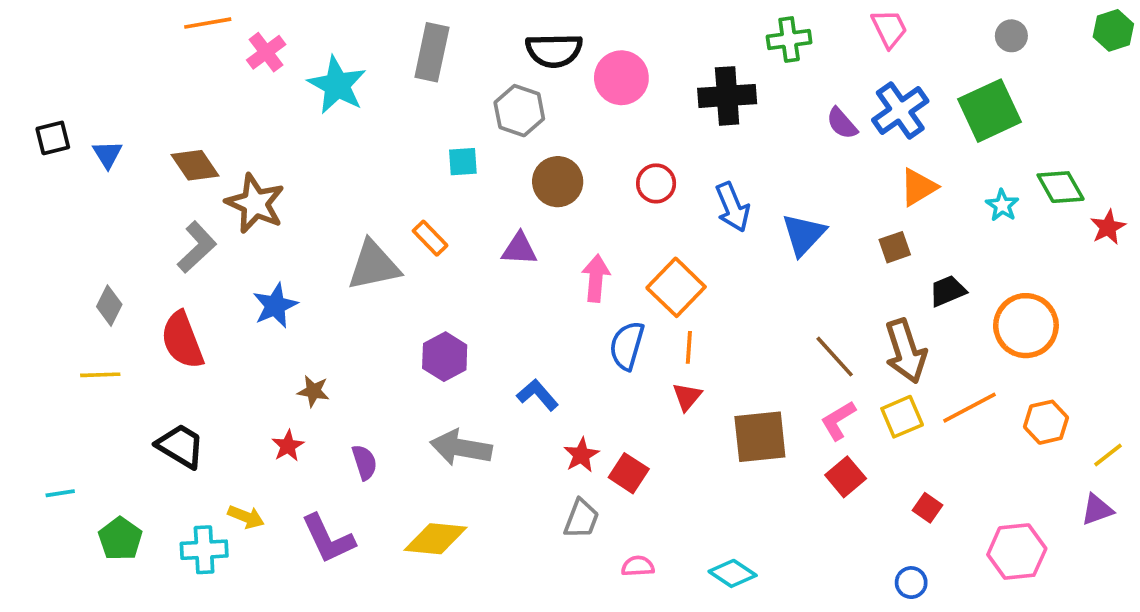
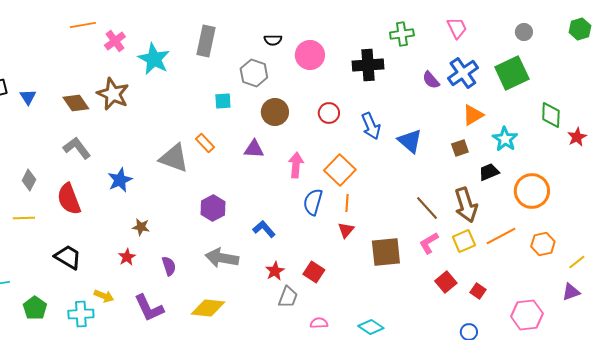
black semicircle: (554, 50) -> (273, 40), size x0.6
green diamond: (1061, 187) -> (551, 115), turned 32
brown star: (255, 203) -> (113, 94), moved
cyan star: (1002, 205) -> (505, 139), moved, size x1.4
blue triangle: (804, 234) -> (410, 141), turned -32
gray L-shape: (197, 247) -> (77, 148), turned -84
gray triangle: (374, 265) -> (174, 158), turned 32
red star: (581, 455) -> (275, 271), moved
red square: (846, 477) -> (446, 282), moved

